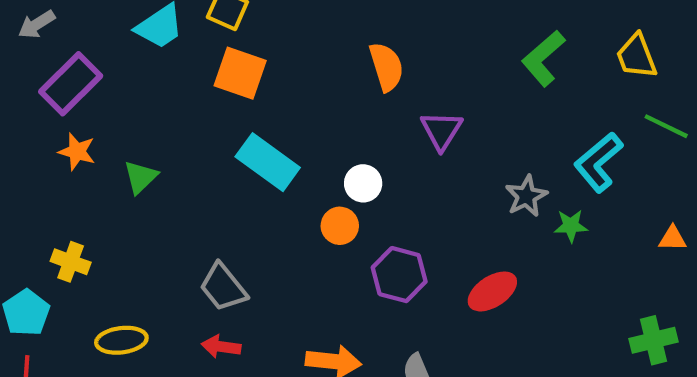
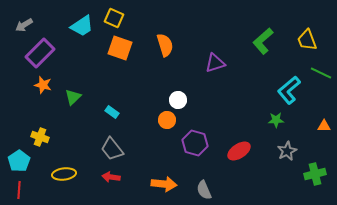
orange semicircle: (386, 67) -> (165, 45), moved
purple triangle: (442, 130) -> (215, 63), moved, turned 40
cyan rectangle: (268, 162) -> (112, 112), moved, size x0.5
gray star: (526, 196) -> (287, 151), moved

